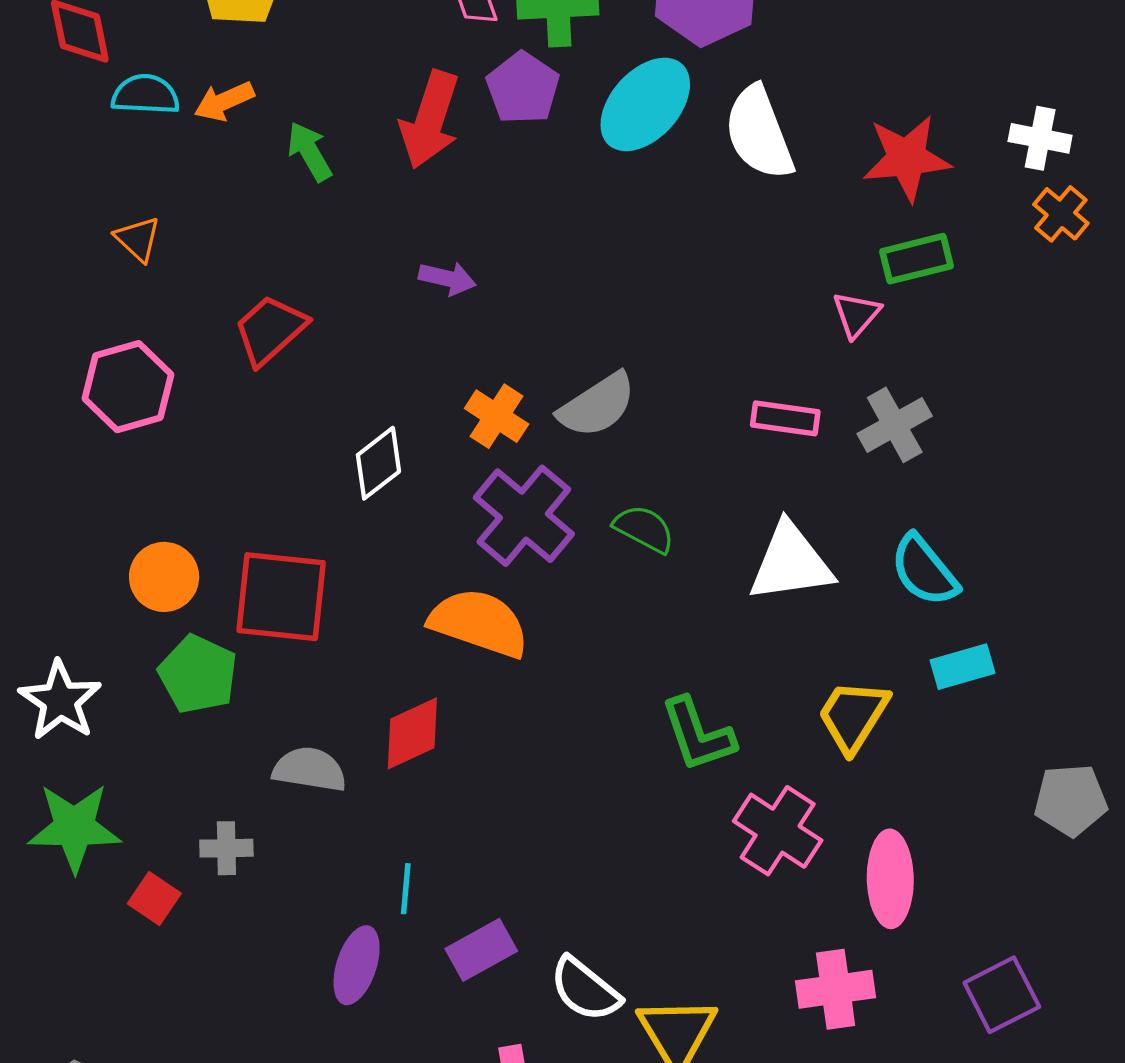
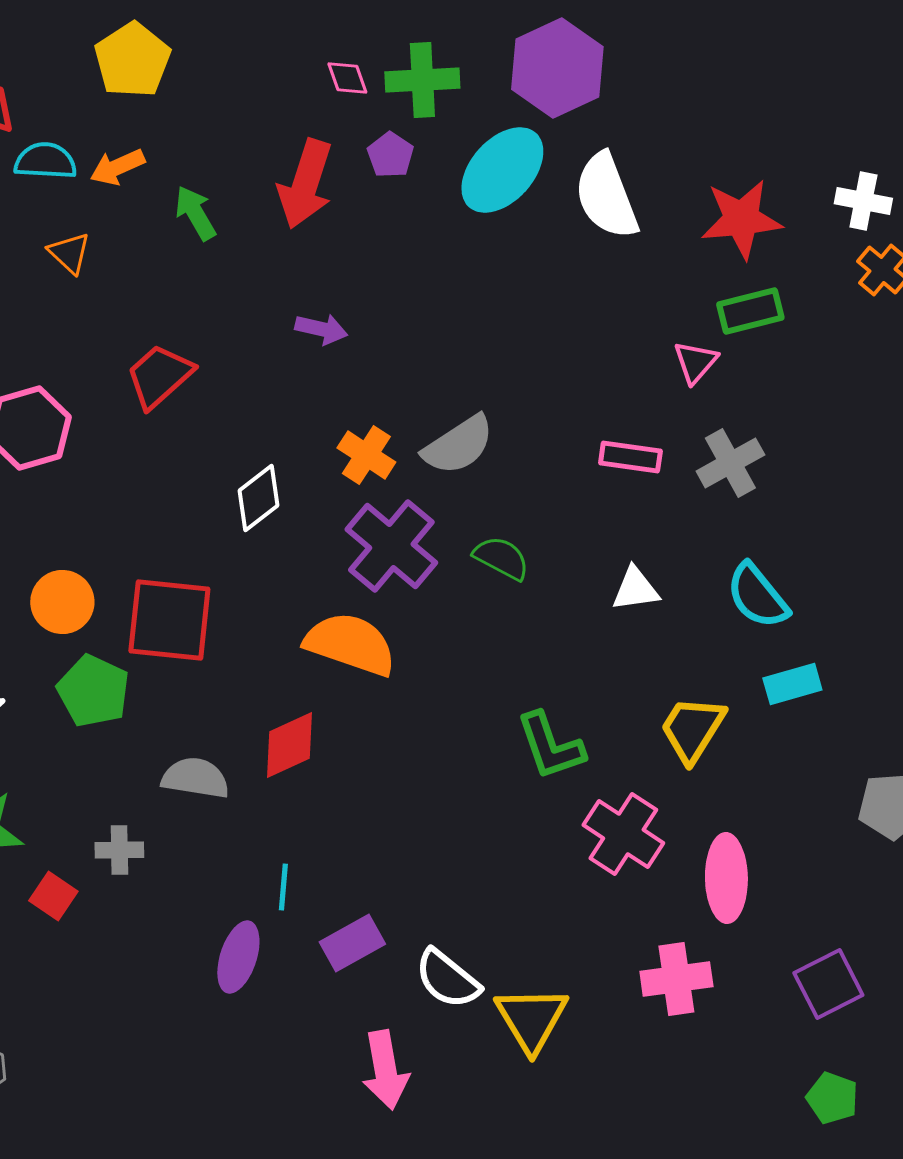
purple pentagon: (523, 88) -> (390, 155), size x0.7
orange triangle: (138, 239) -> (69, 253), moved
white triangle: (791, 563) -> (635, 589), size x0.6

